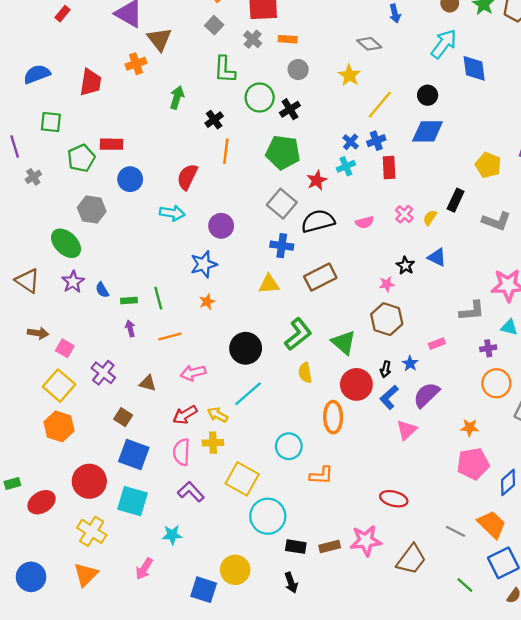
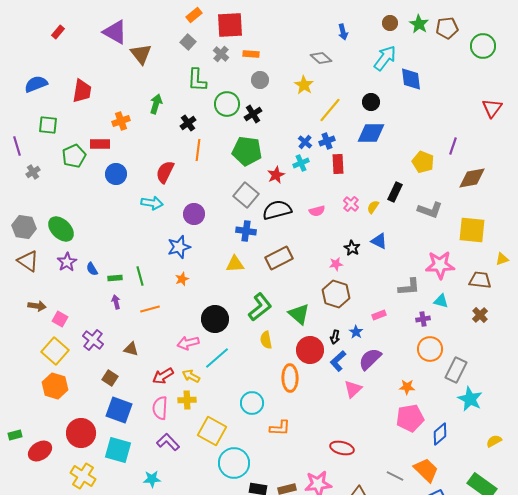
orange cross: (136, 64) -> (121, 121), moved
gray hexagon: (92, 209) -> (24, 227), moved
pink arrow: (193, 373) -> (188, 343), moved

